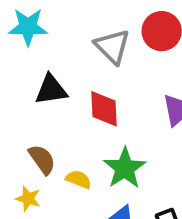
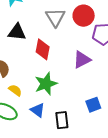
yellow semicircle: (79, 179) -> (15, 90), moved

